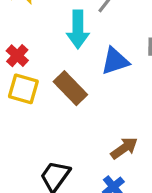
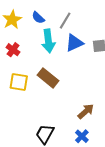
red cross: (17, 56) -> (13, 50), moved
blue triangle: (115, 61) -> (74, 43), moved

